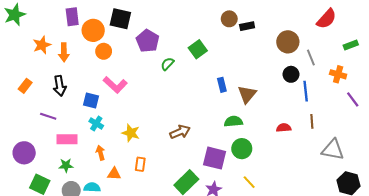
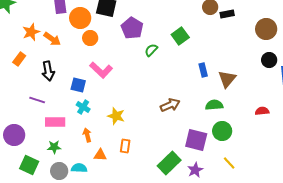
orange arrow: (64, 52) -> (52, 39), turned -54
orange rectangle: (25, 86) -> (19, 59), moved
brown arrow: (180, 132) -> (170, 105), moved

